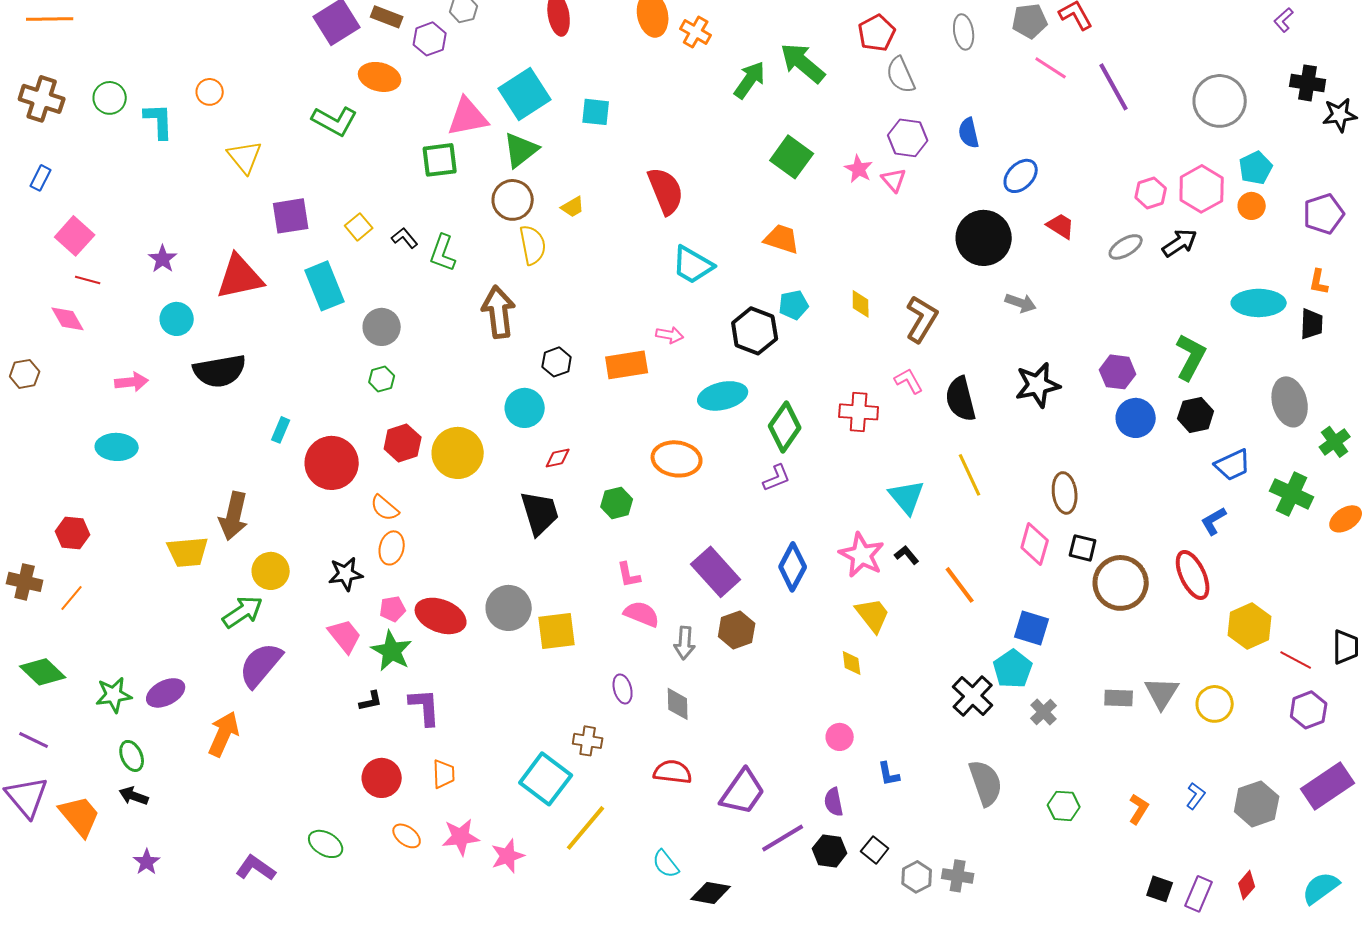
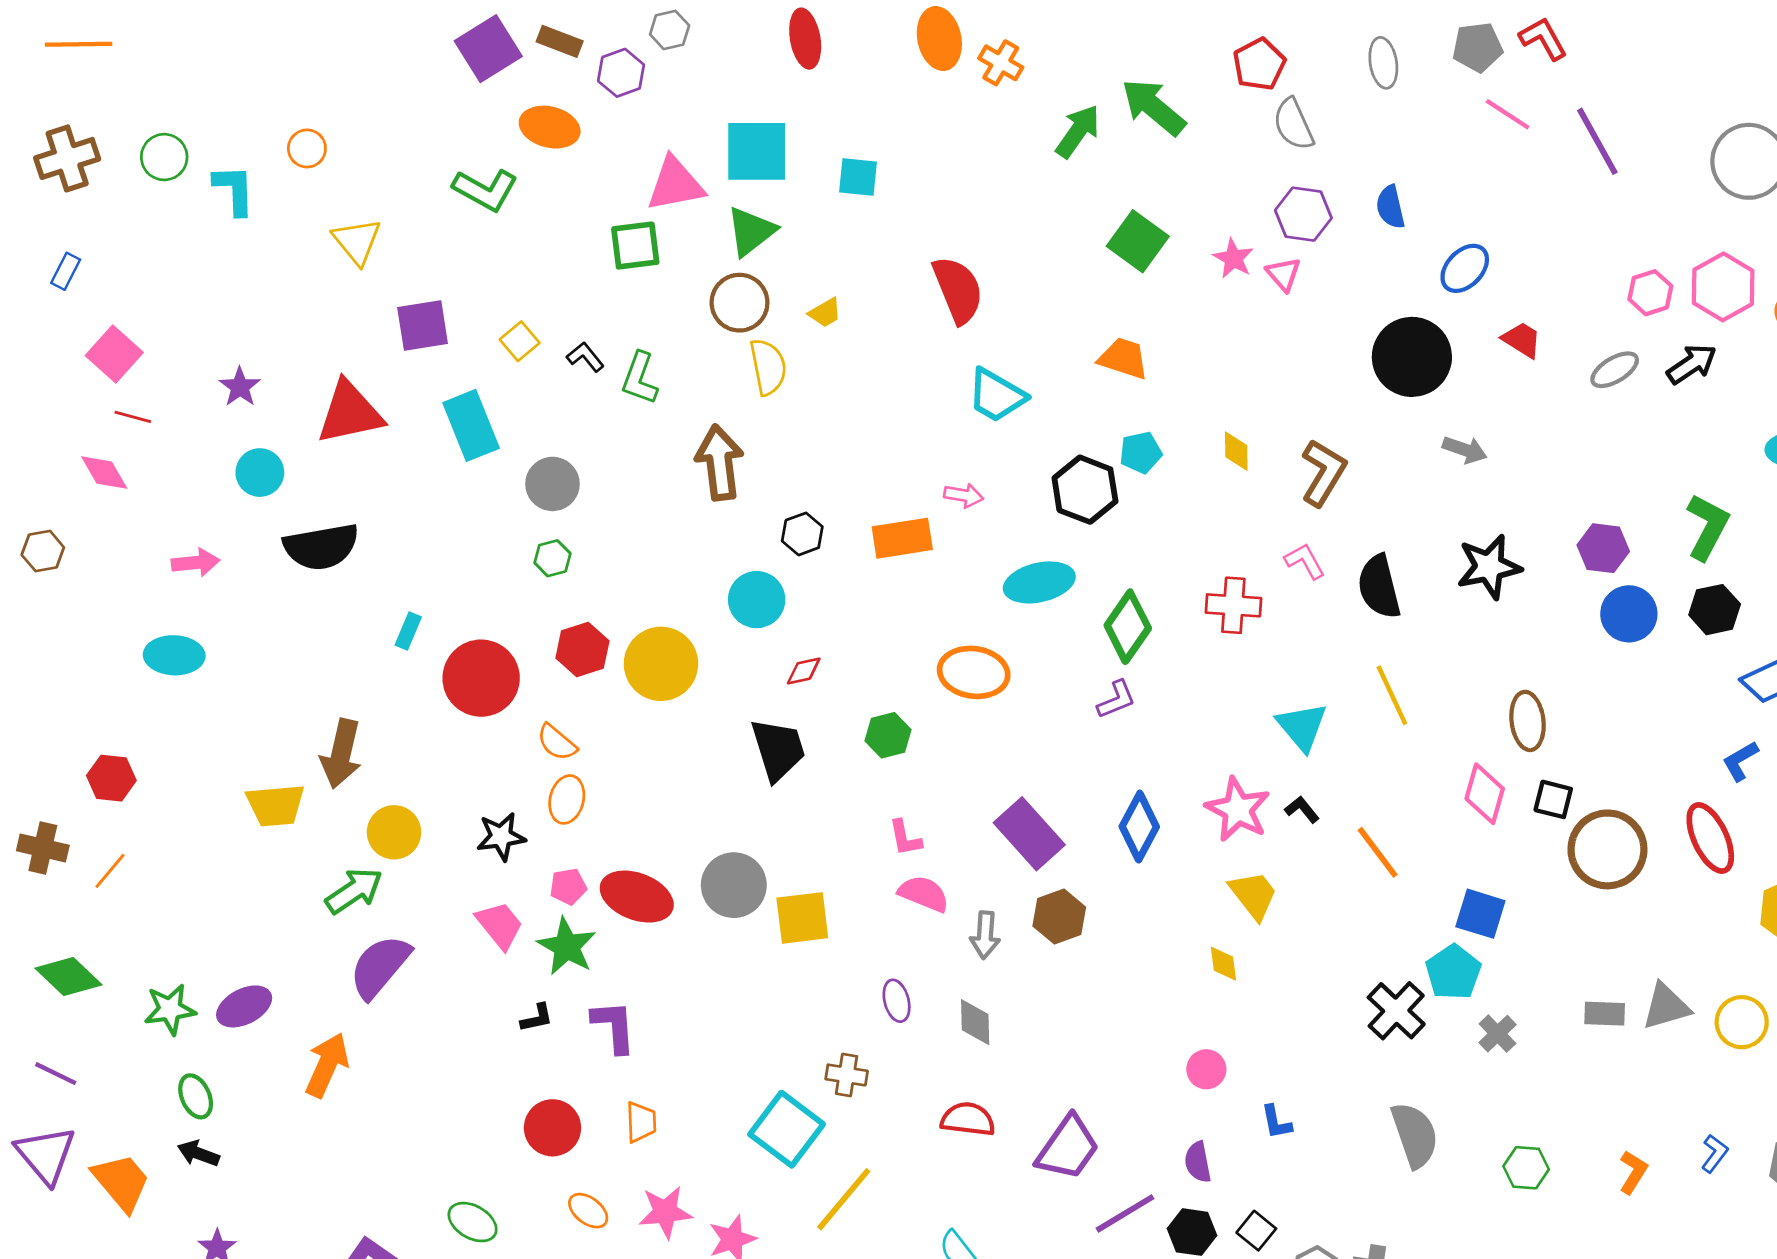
cyan square: (525, 94) -> (757, 151), turned 33
brown cross: (42, 99) -> (67, 158), turned -36
gray triangle: (1162, 693) -> (1666, 1006), turned 42

